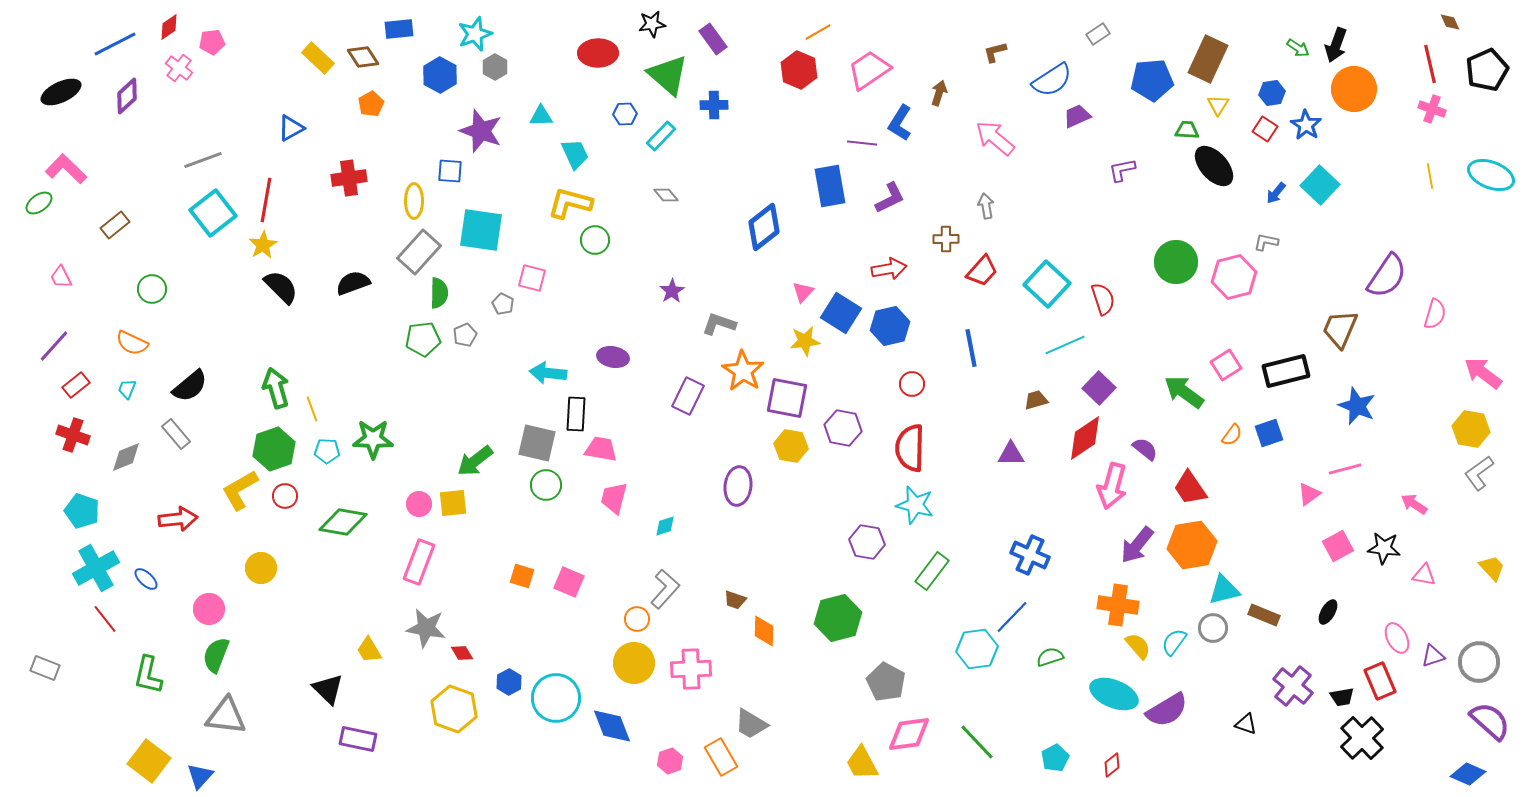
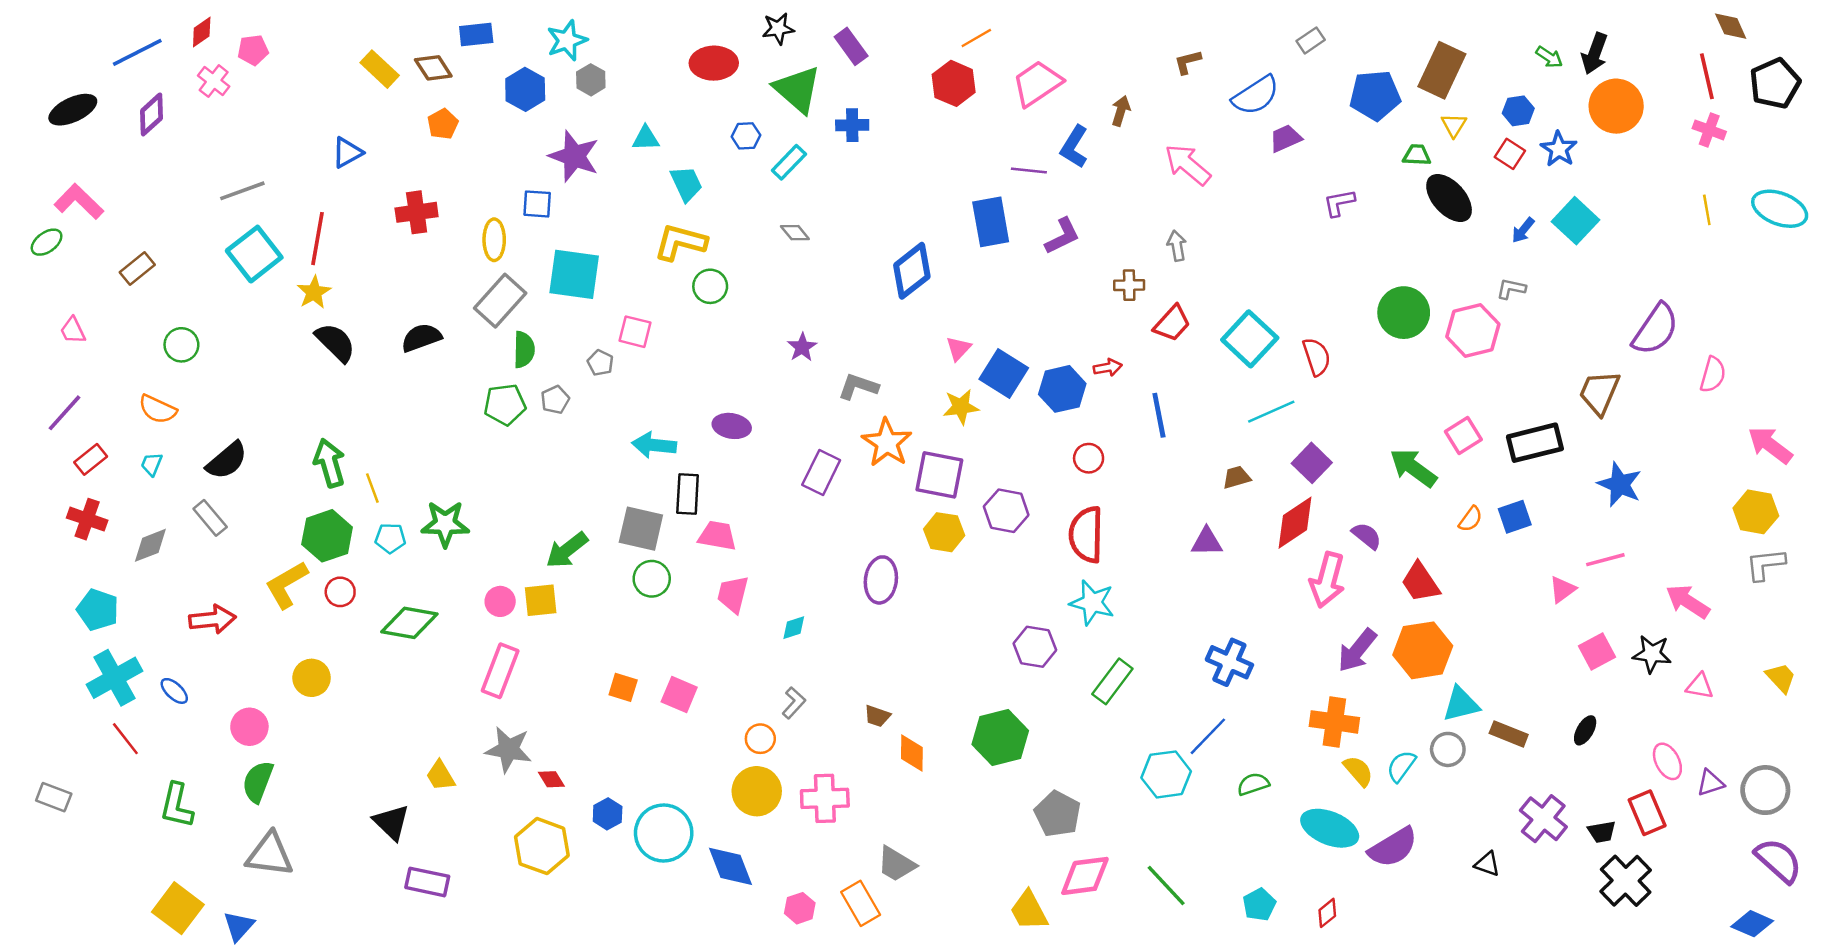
brown diamond: (1450, 22) -> (1731, 26), size x1.4
red arrow: (889, 269) -> (1108, 367), moved, size x0.7
gray L-shape: (1479, 473) -> (1765, 564), turned 30
pink arrow: (1414, 504) -> (1688, 601), size x1.4
gray L-shape: (665, 589) -> (794, 703), size x0.7

